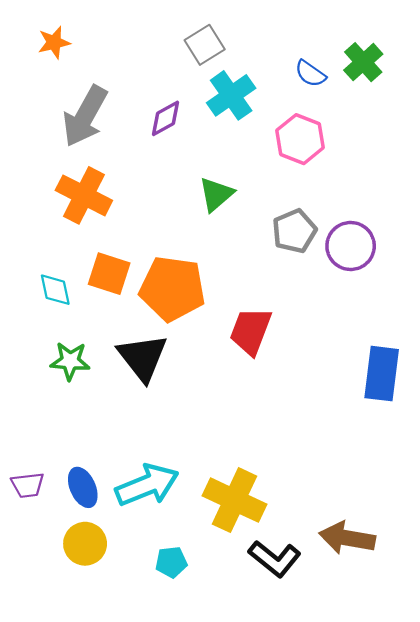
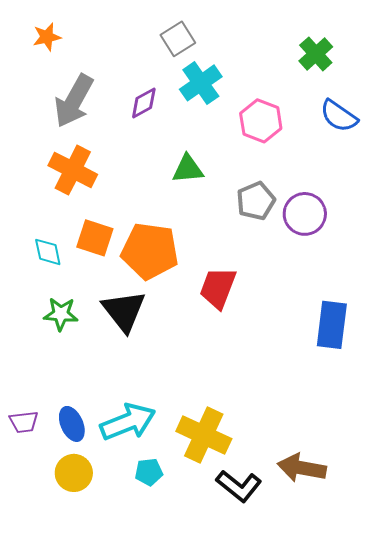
blue semicircle: (310, 74) -> (339, 116), moved, size x1.4
green triangle: (216, 194) -> (188, 169), turned 36
cyan pentagon: (171, 562) -> (149, 472), moved

